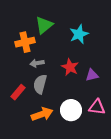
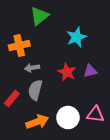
green triangle: (44, 25) -> (39, 16), moved
purple triangle: (92, 75) -> (90, 71), moved

